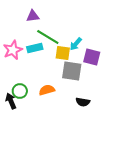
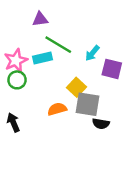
yellow square: (63, 53) -> (77, 87), moved, turned 35
gray square: (72, 71) -> (87, 104), moved
green circle: (20, 91) -> (17, 80), moved

